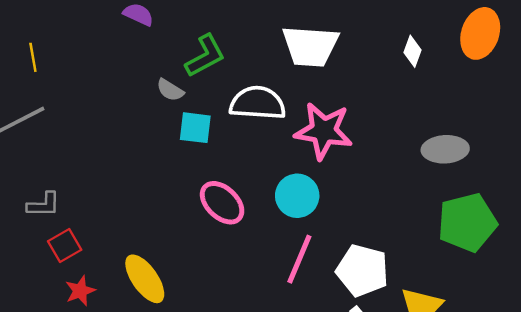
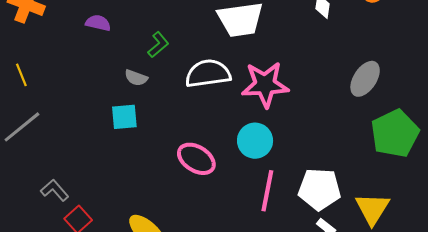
green L-shape: (205, 56) -> (158, 45), size x0.7
cyan square: (195, 128) -> (124, 117), moved
gray ellipse: (445, 149) -> (365, 79), turned -42
gray L-shape: (44, 205) -> (55, 190), turned -120

